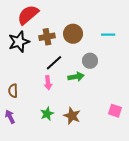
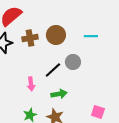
black line: (54, 63) -> (53, 70), moved
green arrow: (76, 77) -> (59, 94), moved

